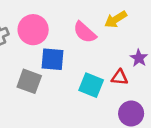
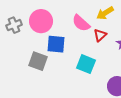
red triangle: (120, 77) -> (100, 35), moved, turned -48

